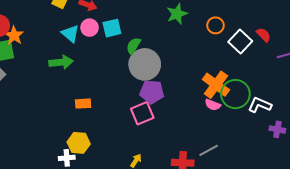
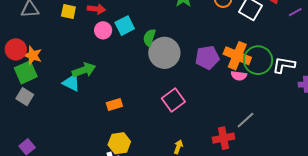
cyan triangle: (70, 34) -> (71, 83), moved
purple pentagon: (152, 92) -> (207, 57), moved

